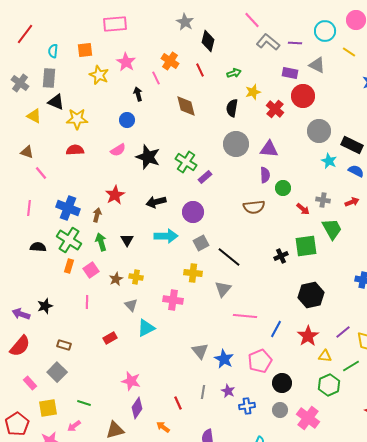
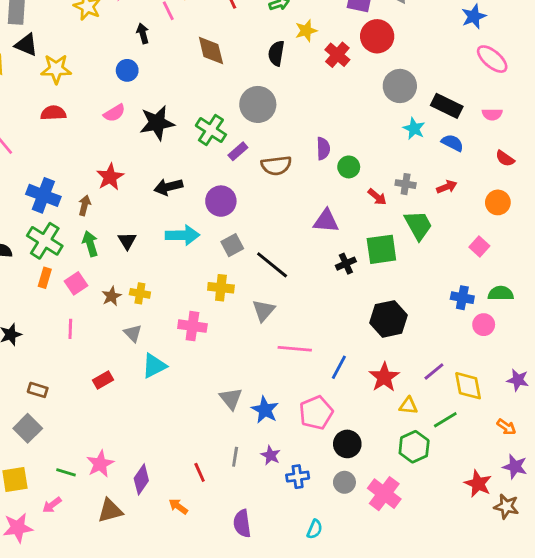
gray circle: (236, 144) -> (258, 104), moved
purple triangle: (269, 149) -> (326, 221), moved
black star: (148, 157) -> (157, 123), turned -30
brown semicircle: (254, 207) -> (276, 166), moved
pink star: (131, 381) -> (100, 464), moved, turned 30

